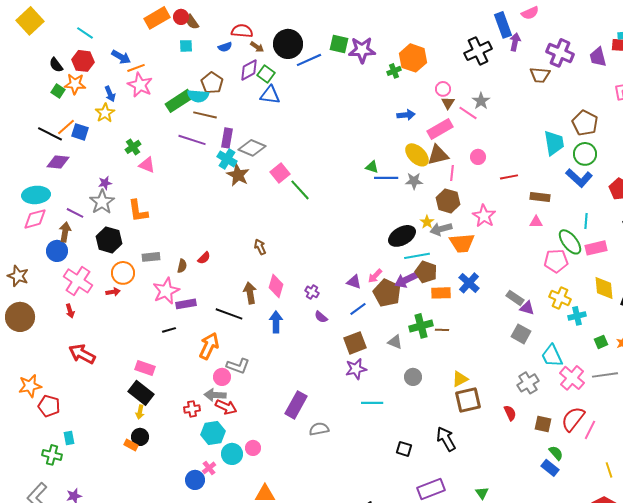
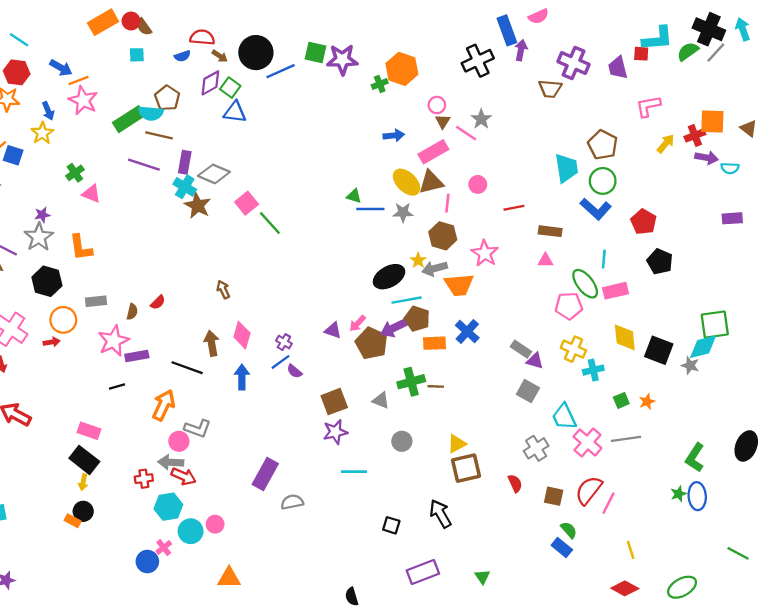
blue line: (358, 309) -> (280, 362), moved

